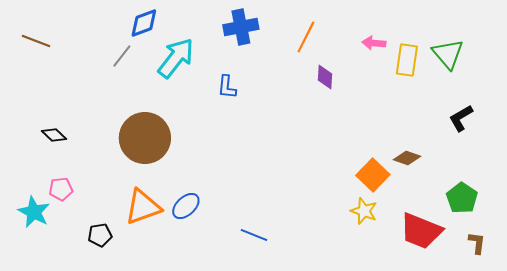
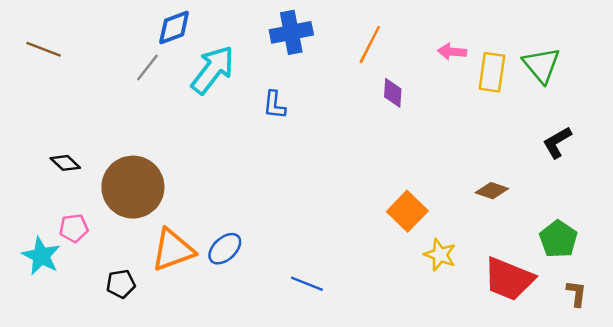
brown circle: (145, 138) -> (133, 187), moved
orange square: (373, 175) -> (407, 211), moved

